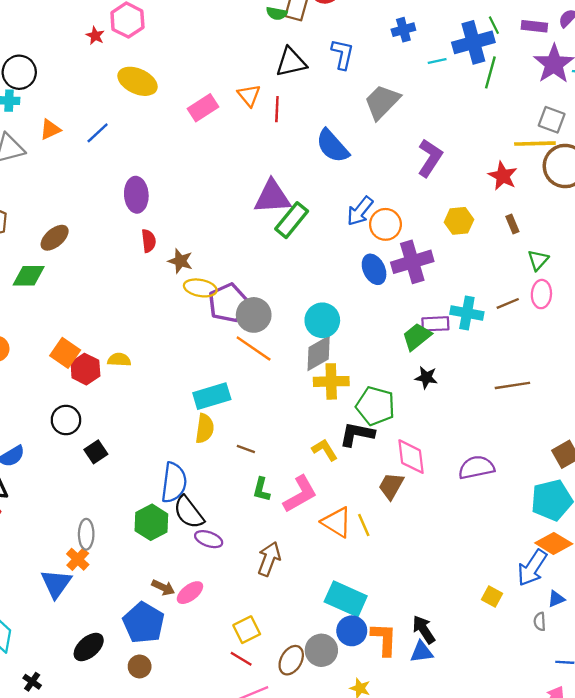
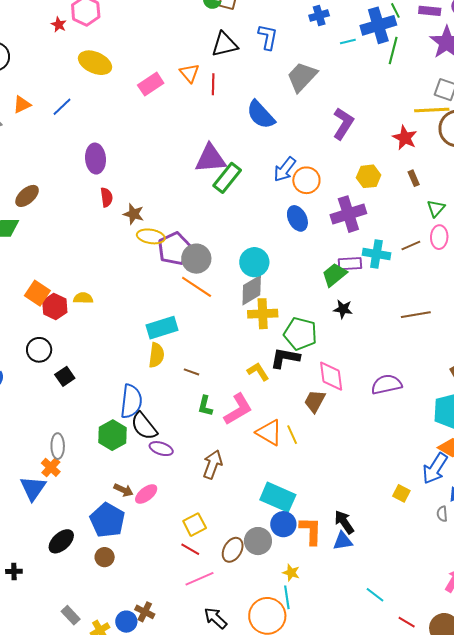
purple cross: (412, 262) -> (348, 214), moved
black cross: (32, 682) -> (14, 571), turned -35

